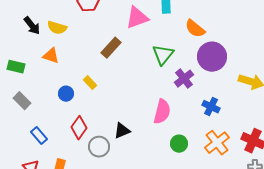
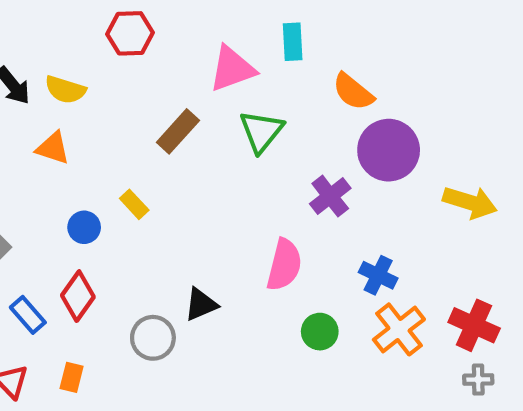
green triangle: (163, 55) -> (261, 131), moved
blue cross: (211, 107) -> (378, 275), moved
red diamond: (79, 128) -> (78, 296), moved

